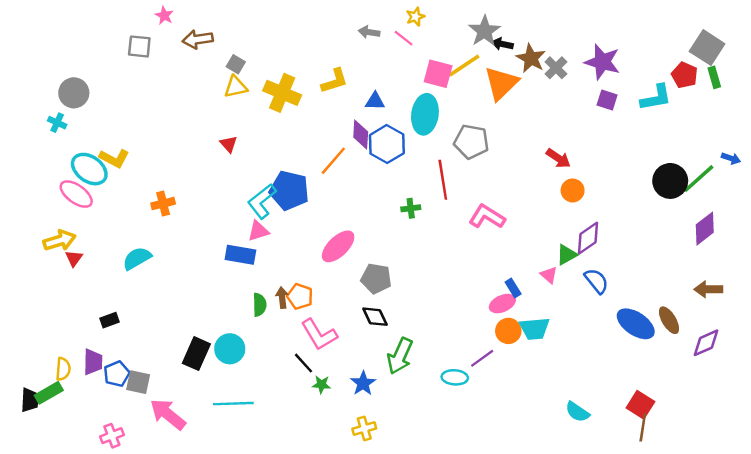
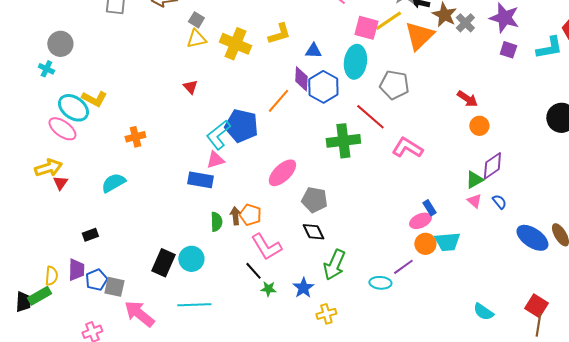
red line: (443, 180) -> (370, 117), turned -40
green cross: (411, 208) -> (343, 141), size x2.0
pink triangle: (549, 275) -> (474, 201), moved
blue semicircle: (596, 281) -> (499, 202), size x0.7
yellow cross: (364, 429) -> (326, 314), moved

